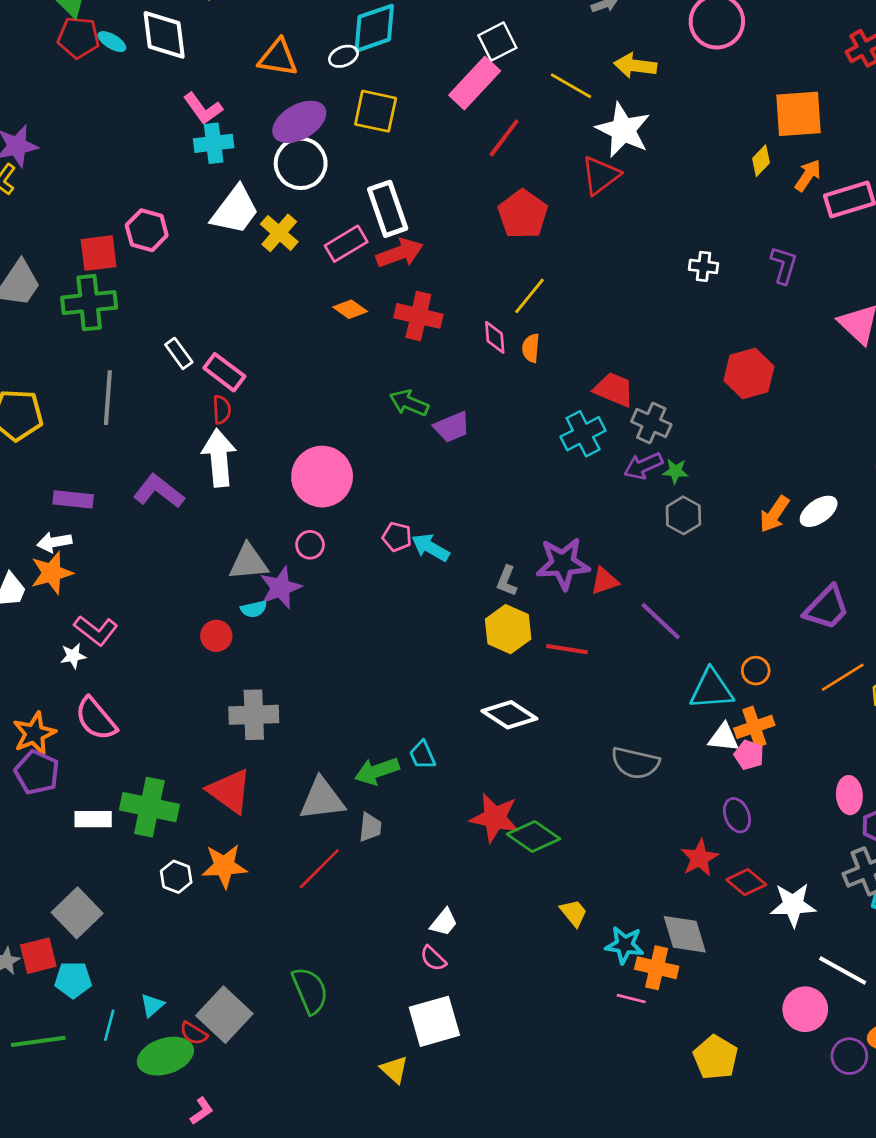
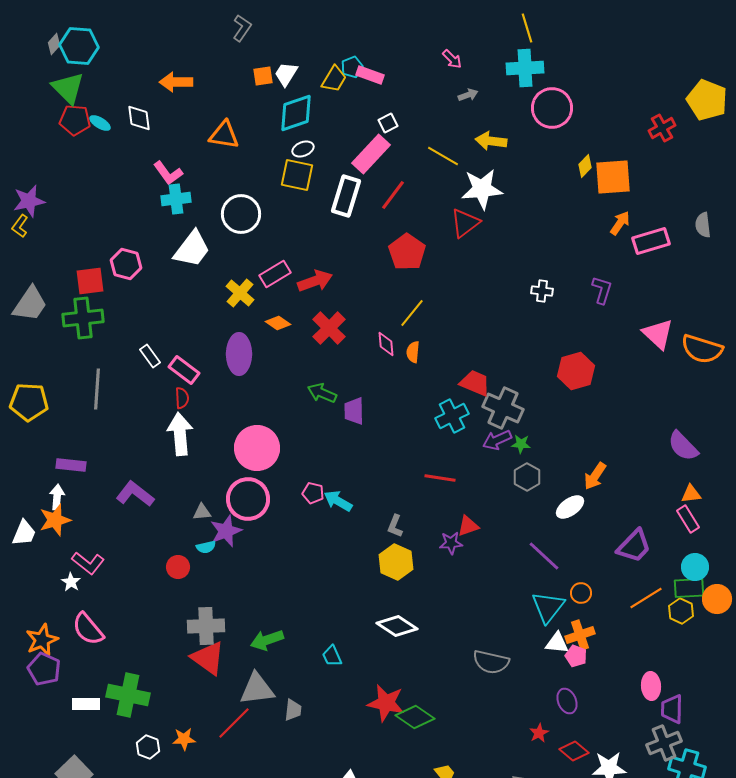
white diamond: (164, 35) -> (139, 118), size x0.7
white square: (497, 42) -> (388, 123), size x0.7
white ellipse: (343, 56) -> (303, 149), moved
purple ellipse: (299, 122) -> (239, 354), moved, turned -60
white star: (623, 130) -> (482, 189), turned -30
yellow diamond: (761, 161) -> (585, 166), moved
white rectangle: (388, 209) -> (346, 196), moved, turned 36
yellow cross: (279, 233) -> (240, 293), moved
red cross: (418, 316) -> (329, 328), turned 32
gray cross: (651, 423) -> (503, 408), size x1.4
purple trapezoid: (452, 427) -> (354, 411), turned 112
purple L-shape: (159, 491) -> (135, 494), moved
white ellipse: (819, 511) -> (570, 507), moved
white arrow: (54, 542) -> (57, 497), turned 105
pink circle: (310, 545) -> (248, 499), size x2.0
gray triangle: (248, 562) -> (202, 512), size x0.6
purple star: (563, 564) -> (451, 543), moved, size x0.6
purple line: (661, 621) -> (544, 556), moved
red line: (567, 649) -> (440, 478), moved
white star: (73, 656) -> (71, 582), turned -30
cyan triangle: (712, 689) -> (548, 607), turned -48
green arrow: (377, 771) -> (267, 640), moved
red triangle: (230, 791) -> (208, 658), moved
red star: (699, 858) -> (539, 733), size x0.7
orange star: (224, 866) -> (184, 739), size x0.7
red line: (319, 869) -> (234, 723), moved

